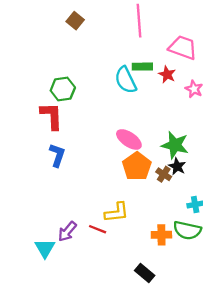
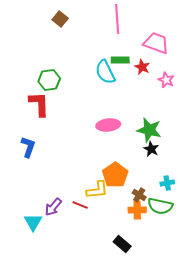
pink ellipse: (129, 139) -> (108, 125), turned -40
blue L-shape: (57, 155) -> (28, 147), moved
orange pentagon: (137, 166) -> (115, 175), moved
brown cross: (164, 174) -> (139, 195), moved

